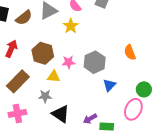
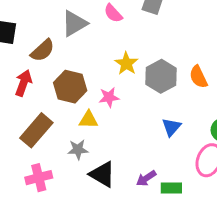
brown semicircle: (24, 18) -> (43, 50), moved
yellow star: (71, 26) -> (126, 63), moved
gray hexagon: (95, 62) -> (161, 76), moved

